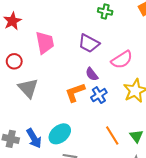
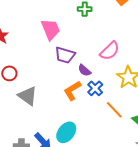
pink trapezoid: (45, 43) -> (50, 29), moved
purple trapezoid: (89, 43) -> (65, 55), moved
orange line: (112, 136) -> (114, 110), moved

